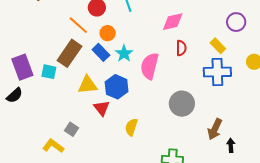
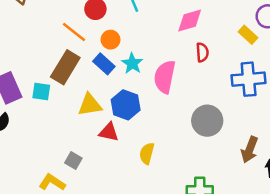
yellow rectangle: (218, 46) -> (248, 35), moved
red triangle: (102, 108) -> (109, 132), turned -36

